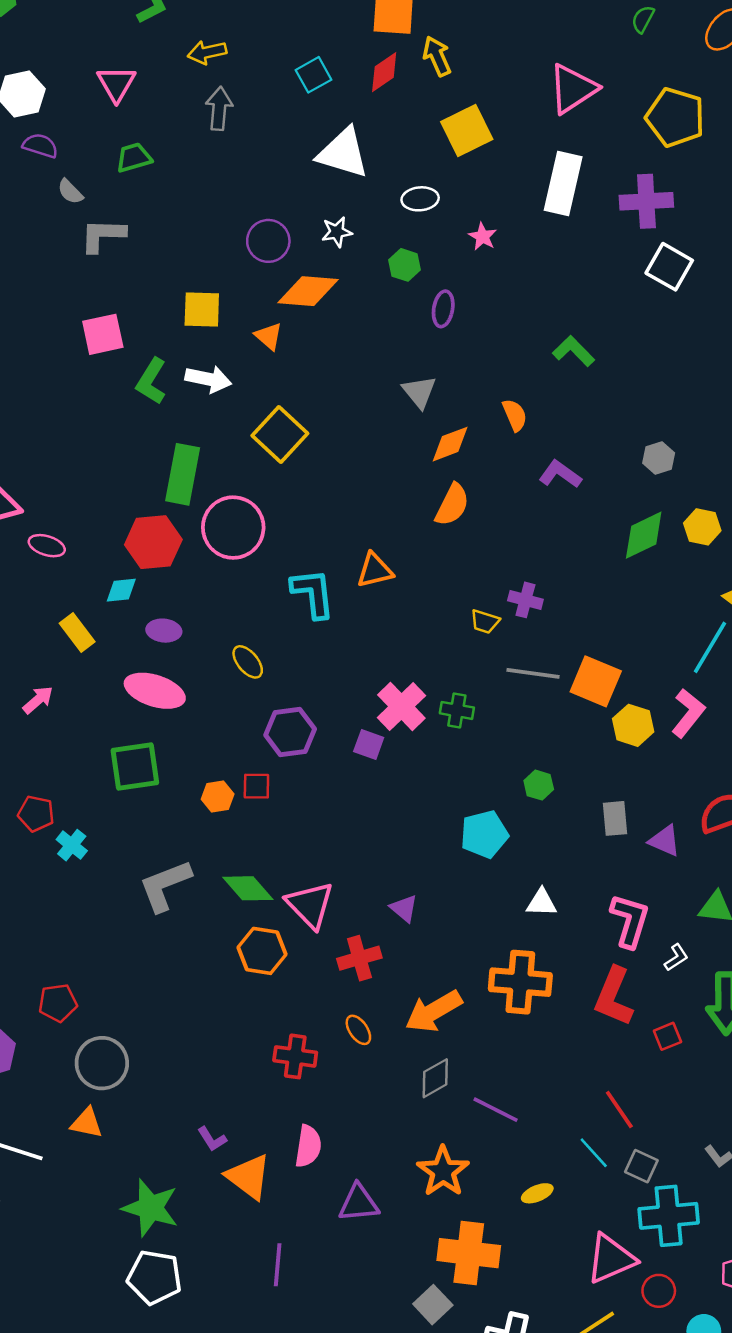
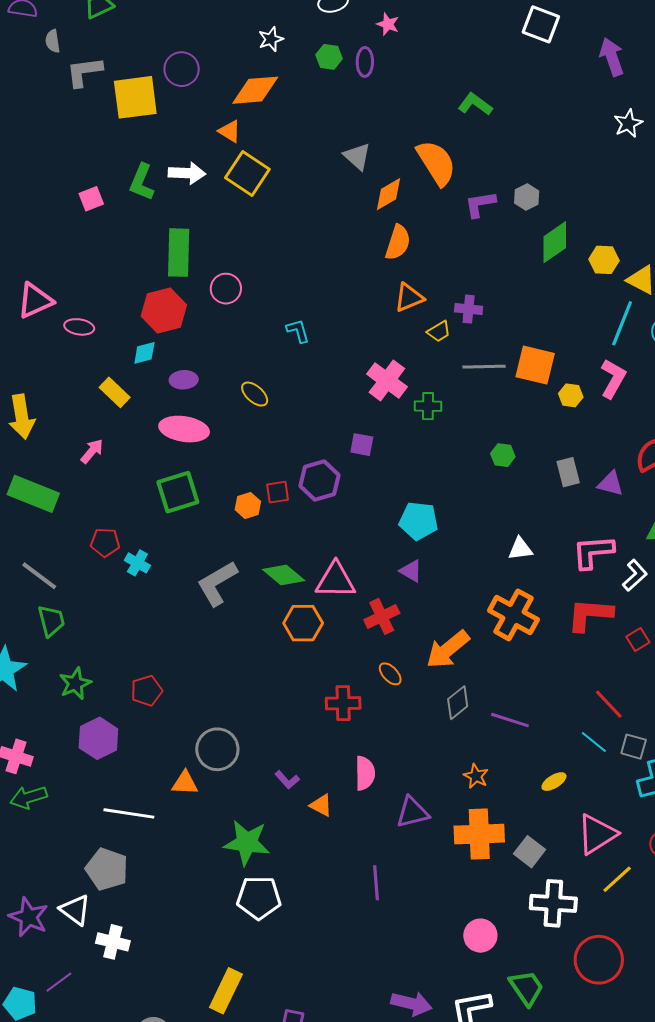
gray semicircle: (70, 192) -> (53, 41), turned 45
purple circle: (268, 241) -> (182, 69), moved
yellow square: (202, 309) -> (135, 97), moved, size x1.4
purple ellipse: (443, 309) -> (365, 62), moved
pink square: (103, 334) -> (91, 199), moved, size x0.7
orange semicircle: (515, 415) -> (436, 163), size x1.8
yellow square: (280, 435) -> (247, 174), moved
gray hexagon: (659, 458) -> (527, 197), moved
purple L-shape: (560, 474) -> (480, 204), turned -36
yellow hexagon: (702, 527) -> (604, 260), moved
pink circle: (233, 528) -> (226, 289), size x0.6
orange triangle: (375, 570) -> (409, 298), moved
cyan L-shape: (313, 593) -> (298, 331), size x0.6
yellow trapezoid: (485, 621) -> (439, 331), turned -40
pink cross: (401, 707) -> (387, 380), moved
yellow hexagon: (633, 725) -> (571, 395), size x0.7
purple hexagon: (290, 732) -> (319, 480), moved
cyan pentagon: (484, 834) -> (419, 521), moved, turned 30
pink triangle: (310, 905) -> (336, 580), turned -36
pink L-shape: (630, 921) -> (593, 552), turned -102
white L-shape: (676, 958) -> (635, 575), size x1.4
orange cross: (520, 982) -> (513, 615), turned 33
red L-shape: (614, 997) -> (590, 615), turned 81
gray circle: (102, 1063) -> (217, 749), moved
orange star: (443, 1171) -> (476, 776), size x0.6
orange triangle: (249, 1177) -> (321, 805), size x0.6
orange cross: (469, 1253) -> (479, 834), moved
pink triangle: (611, 1259) -> (597, 834), moved
purple line: (278, 1265) -> (376, 883), moved
gray square: (433, 1305) -> (530, 852), moved

